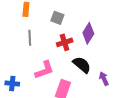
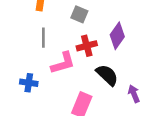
pink L-shape: (44, 70) -> (63, 63), moved
blue cross: (12, 84) -> (29, 83), moved

